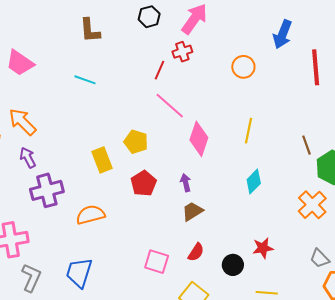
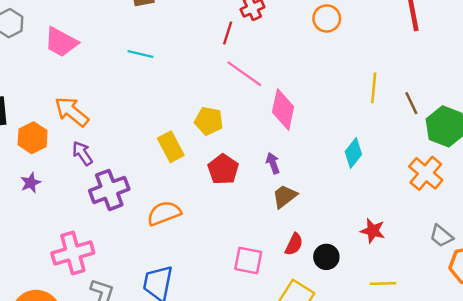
yellow line: (248, 131) -> (374, 88), moved
red star: (263, 248) -> (373, 231), turned 30
black circle: (233, 265) -> (326, 257), moved

